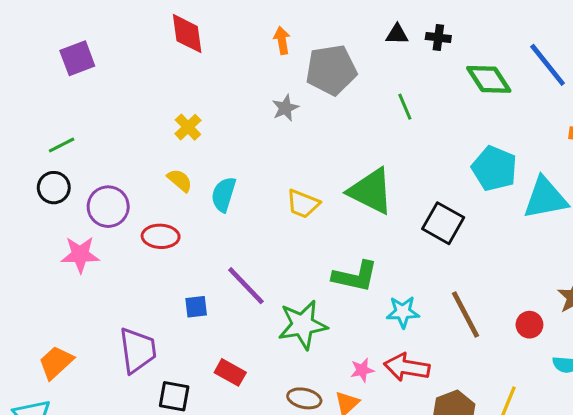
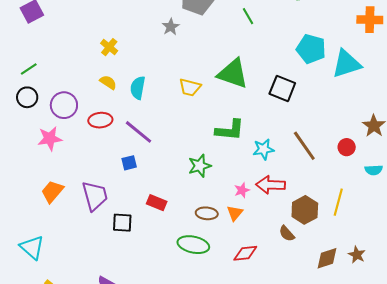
purple line: (246, 286) -> (139, 132), moved
green star: (303, 325) -> (200, 166), size x0.7
orange trapezoid: (56, 362) -> (52, 191), moved

